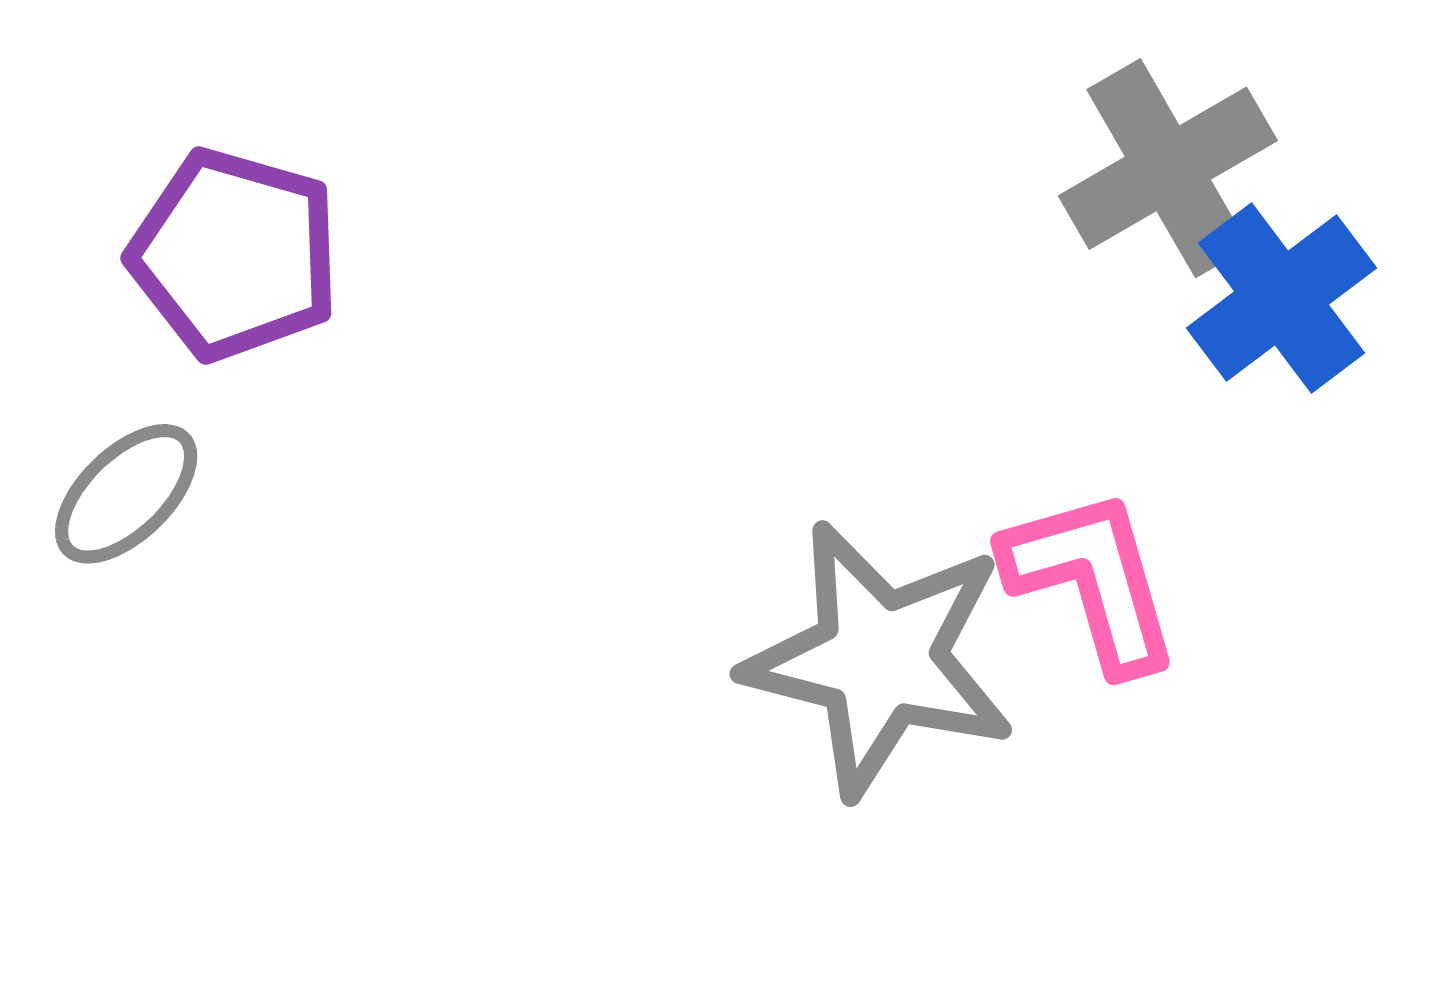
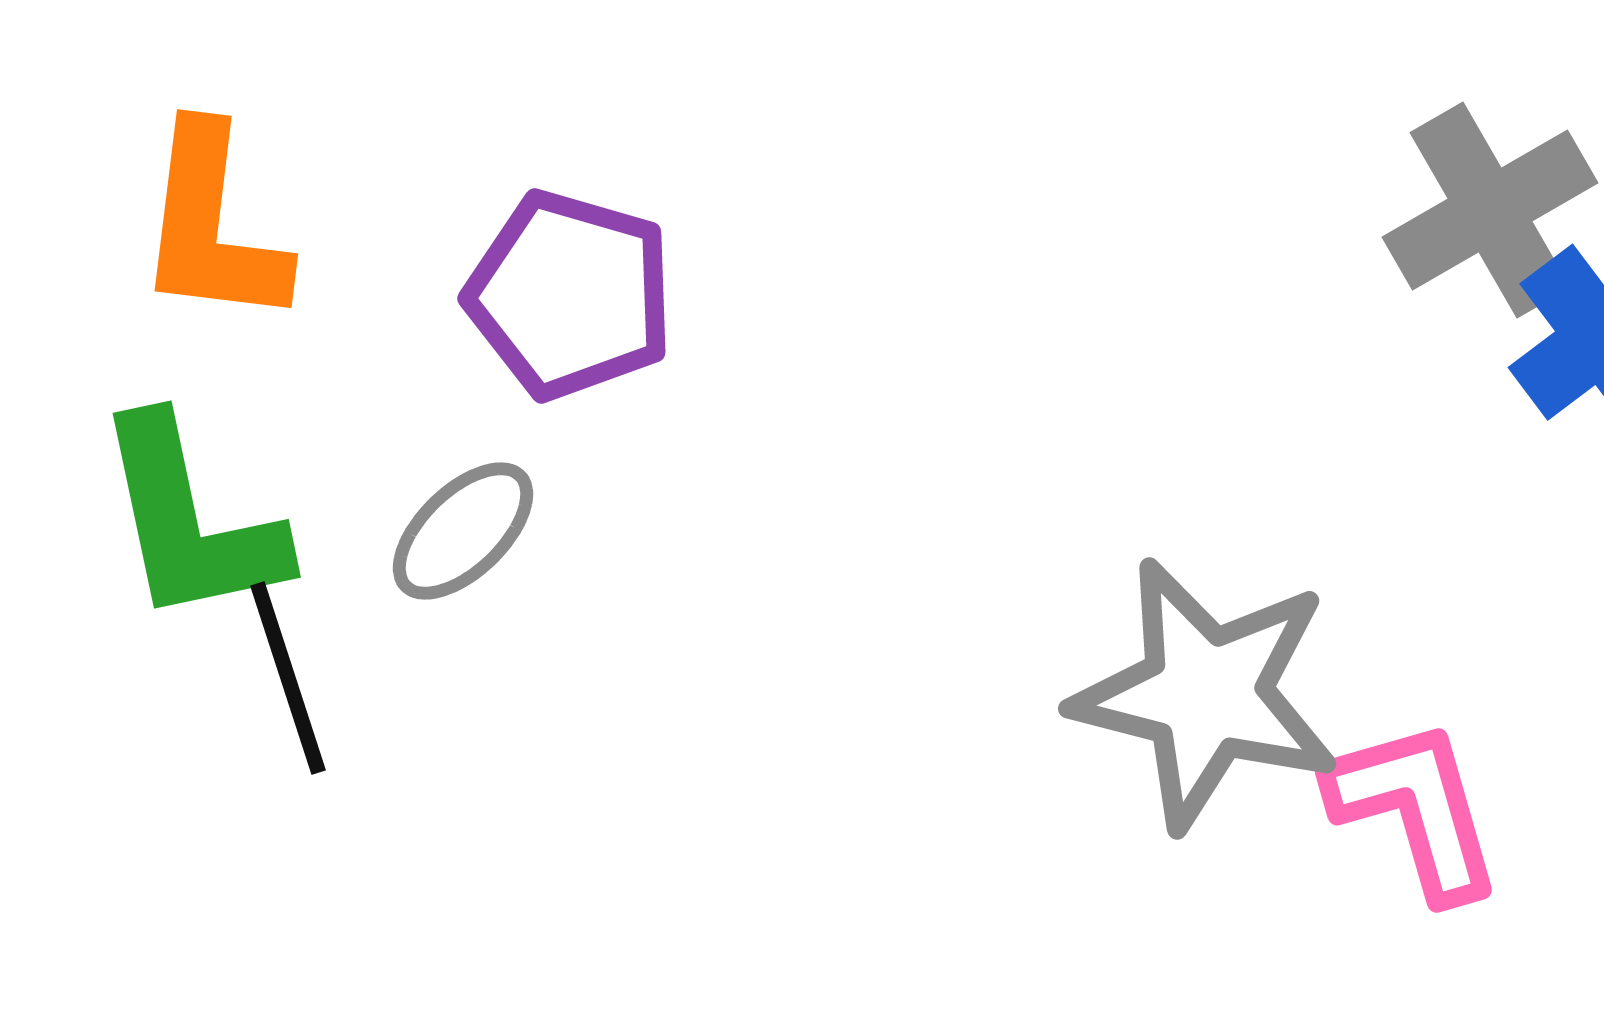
pink L-shape: (1092, 580) -> (1415, 809), moved

